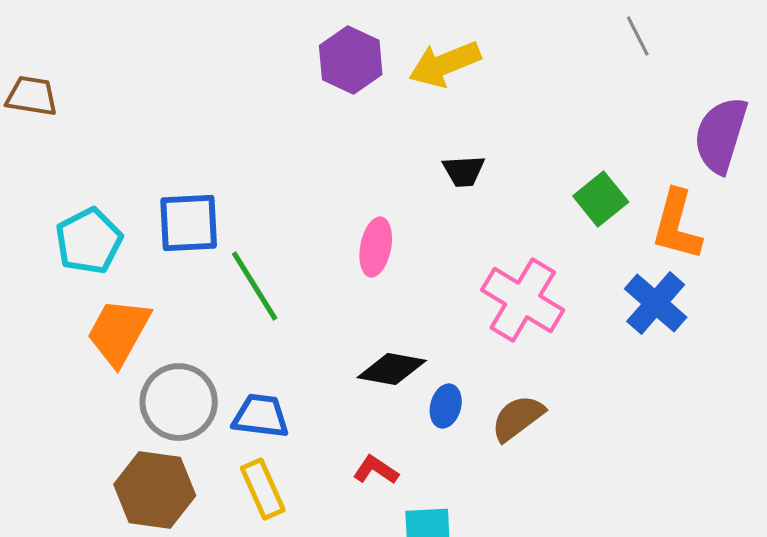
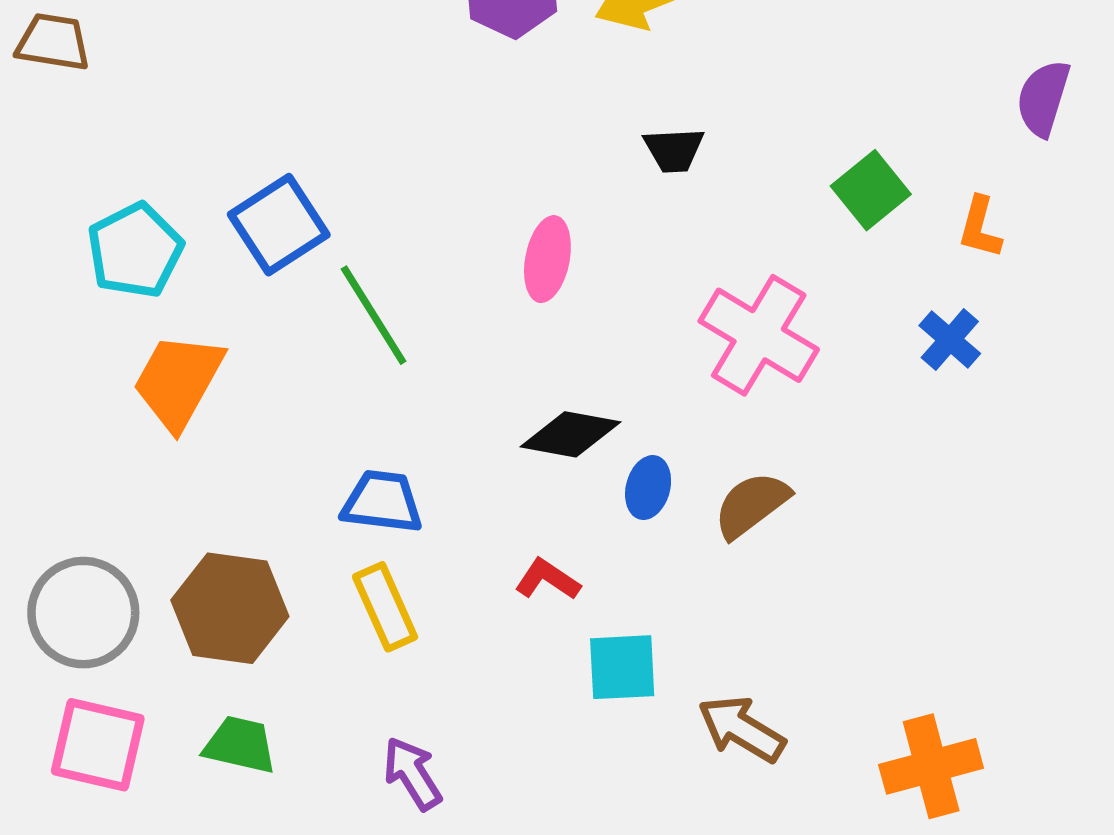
purple semicircle: (721, 135) -> (1043, 98), size x0.7
blue square: (189, 223) -> (279, 225), turned -30
orange L-shape: (677, 225) -> (980, 227), size x0.6
blue cross: (656, 303) -> (950, 340), size x0.7
gray circle: (179, 402) -> (83, 613), moved

